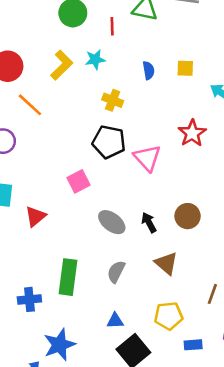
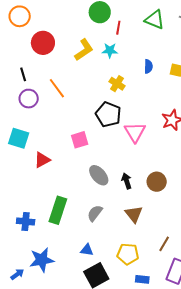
red line: (112, 26) -> (118, 28), moved
orange line: (30, 105) -> (57, 88), moved

